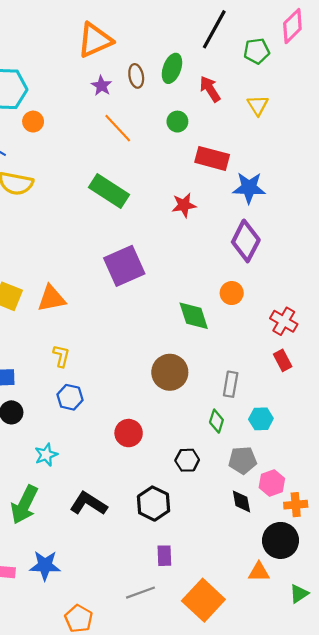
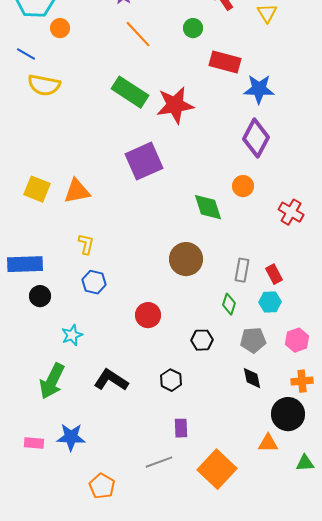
red star: (184, 205) -> (175, 105), moved, size x1.6
red rectangle: (283, 360) -> (274, 274), moved
pink hexagon: (272, 483) -> (297, 340), moved
black hexagon: (154, 504) -> (171, 380), size x0.7
green triangle: (299, 594) -> (305, 463), turned 30

